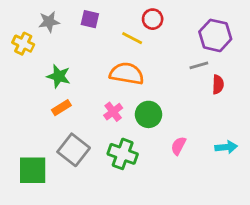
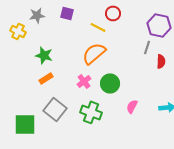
gray line: (199, 65) -> (147, 47), turned -56
orange semicircle: (127, 74) -> (94, 53), turned -50

